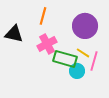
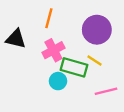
pink line: (94, 61) -> (106, 91), moved, turned 60
cyan circle: (77, 71) -> (58, 81), moved

